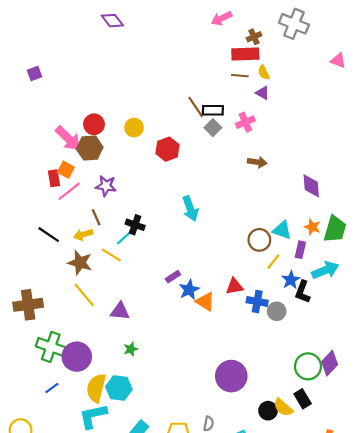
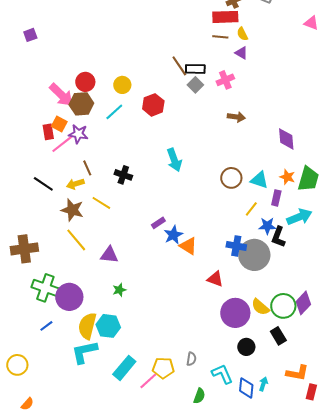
purple star: (106, 186) -> (78, 134), moved
cyan line: (125, 237) -> (114, 112), moved
brown circle: (259, 240) -> (231, 178), moved
blue star: (291, 280) -> (267, 226), turned 30
red triangle: (235, 286) -> (215, 279), moved, turned 30
gray circle: (277, 311) -> (254, 255), size x1.8
purple circle: (231, 376) -> (235, 313), moved
yellow semicircle: (283, 407) -> (260, 307), moved

